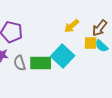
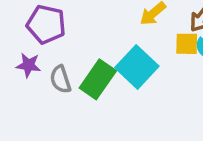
green rectangle: (41, 63) -> (98, 79), turned -55

